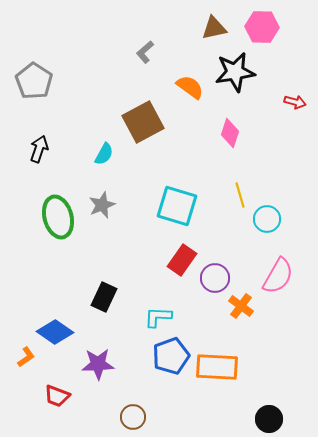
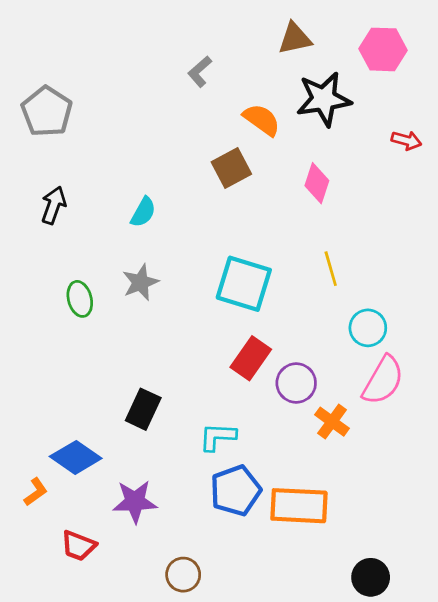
pink hexagon: (262, 27) -> (383, 49), moved
brown square: (143, 122) -> (231, 168), moved, size x0.7
green ellipse: (58, 217) -> (80, 299), size x0.6
cyan circle: (267, 219) -> (368, 328), moved

